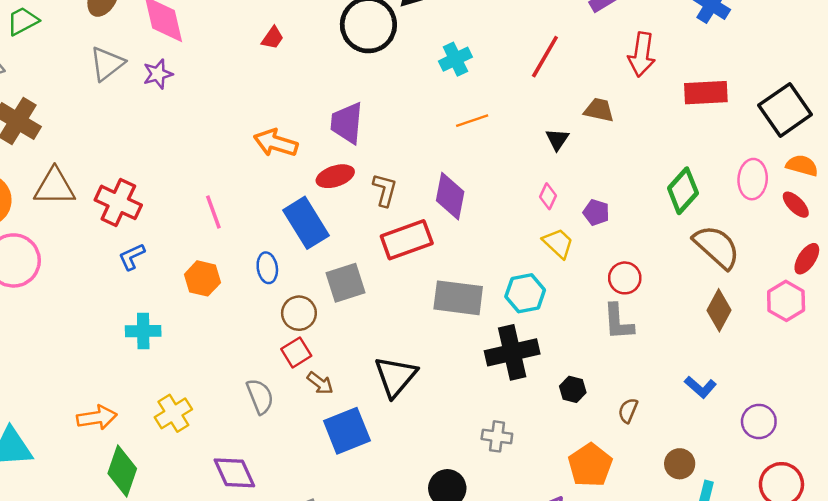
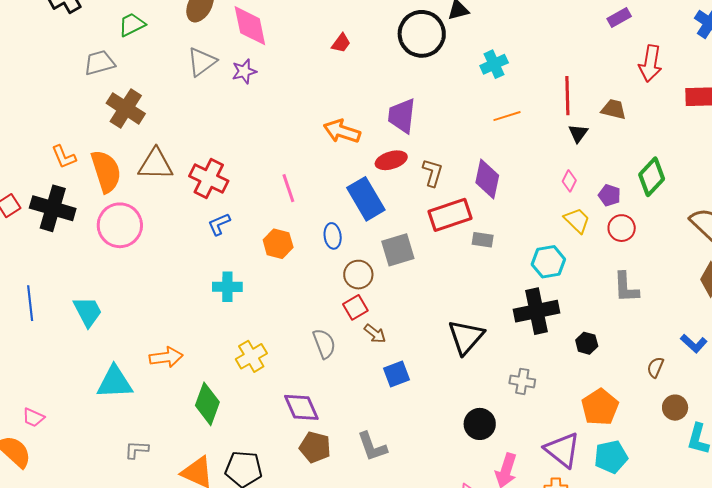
red line: (545, 57) -> (567, 96), moved, turned -33
green diamond: (683, 191) -> (652, 177), moved
red circle: (625, 278) -> (622, 228), moved
gray rectangle: (458, 298) -> (483, 240), moved, size x0.5
black triangle: (396, 377) -> (466, 337), moved
brown semicircle: (628, 410) -> (655, 367), moved
orange arrow: (97, 418) -> (166, 357), moved
blue square: (347, 431) -> (397, 374), size x0.7

